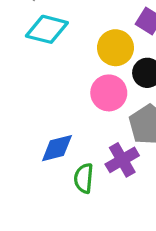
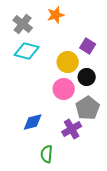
green semicircle: (84, 178) -> (47, 154), moved

